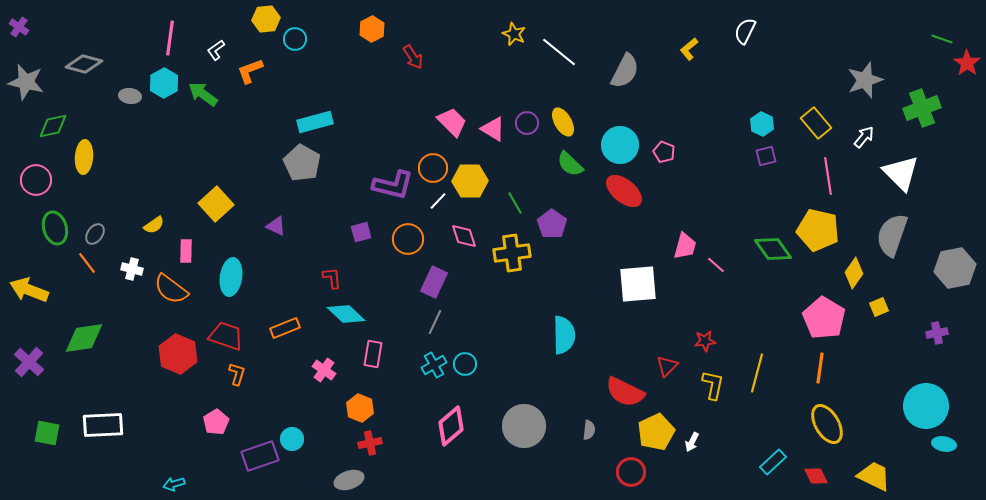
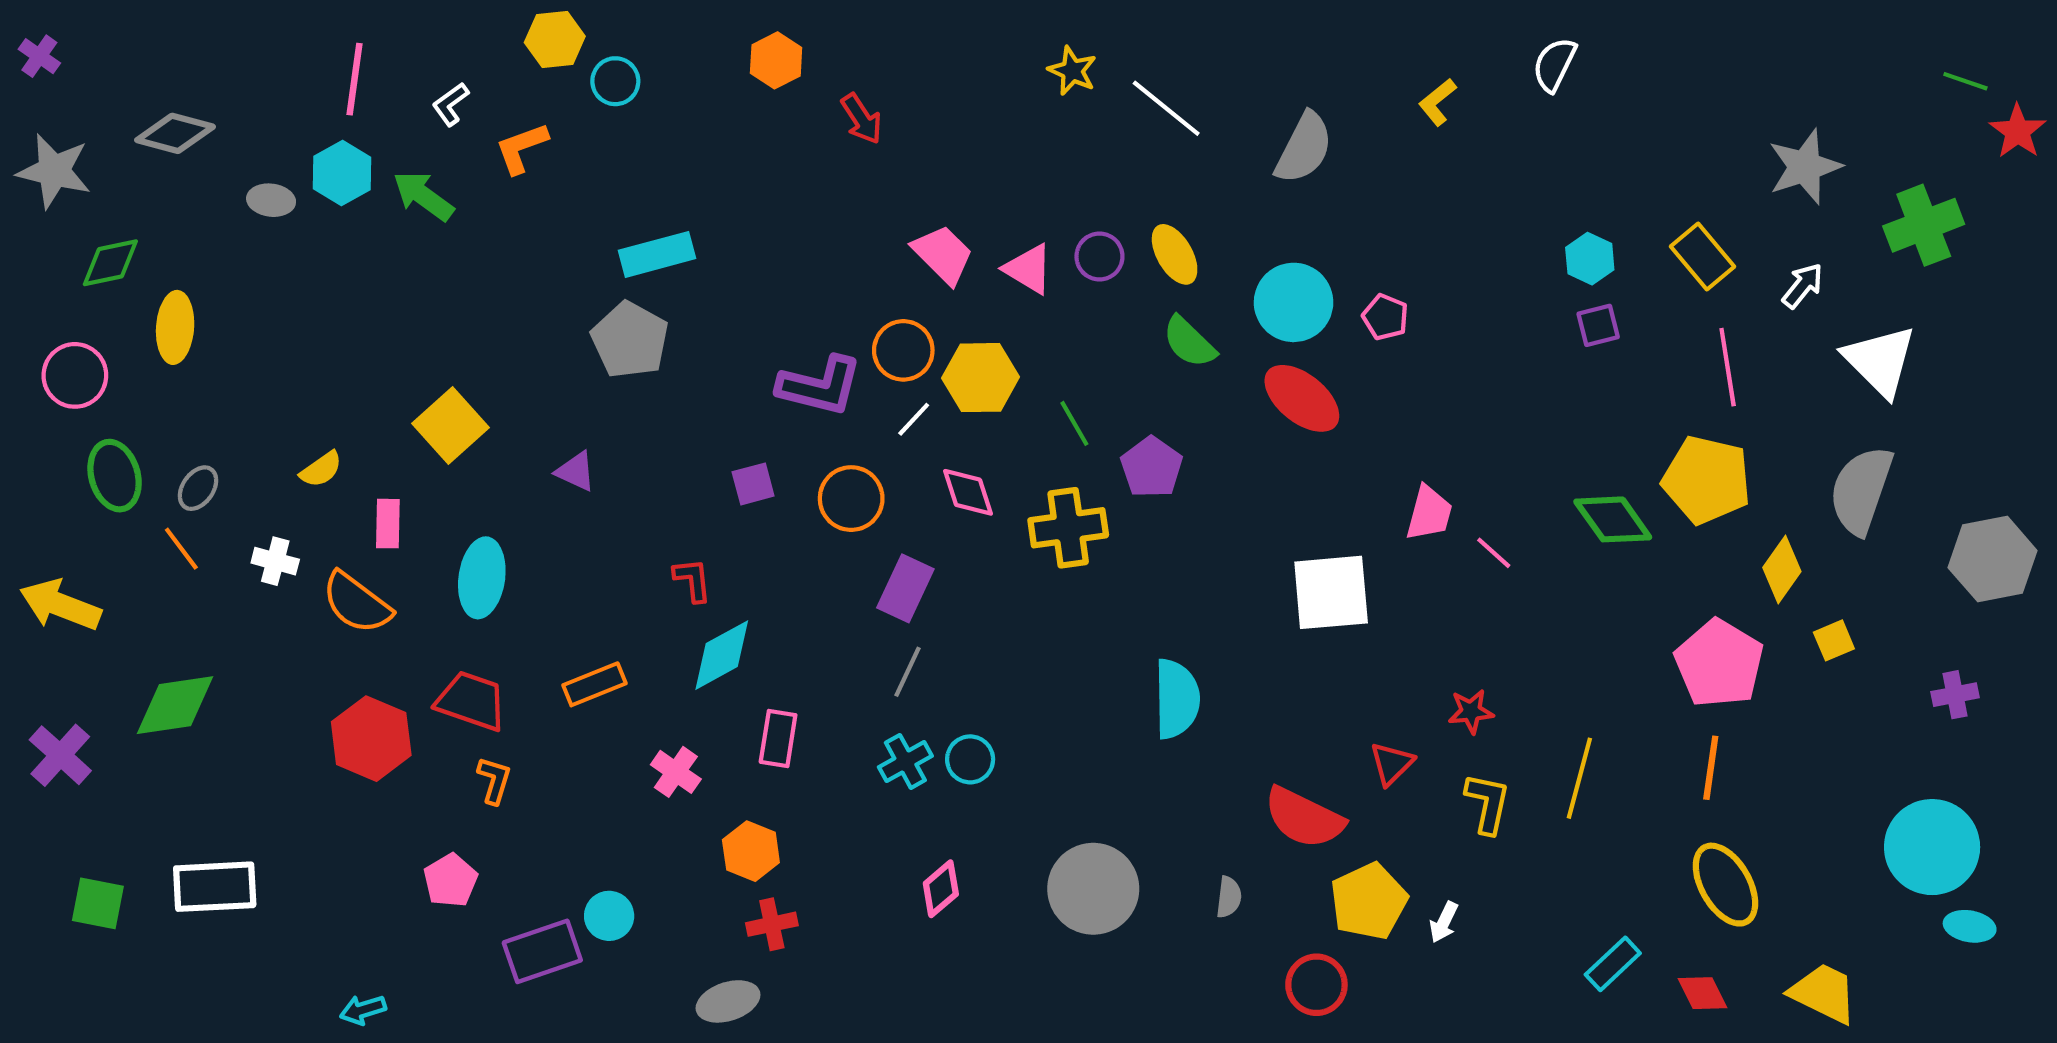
cyan diamond: (346, 314) -> (722, 655), turned -72
pink diamond: (451, 426) -> (941, 889), size x0.7

